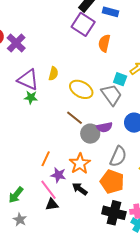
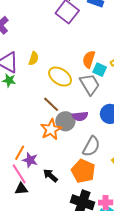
orange semicircle: (104, 43) -> (89, 59), moved
orange line: (46, 159) -> (20, 153), moved
orange star: (80, 164) -> (51, 129), moved

